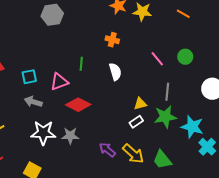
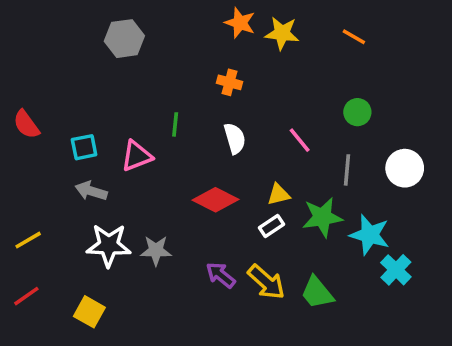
pink line: (157, 59) -> (300, 140), moved
gray line: (167, 92) -> (347, 170), moved
red diamond: (78, 105) -> (215, 200), moved

